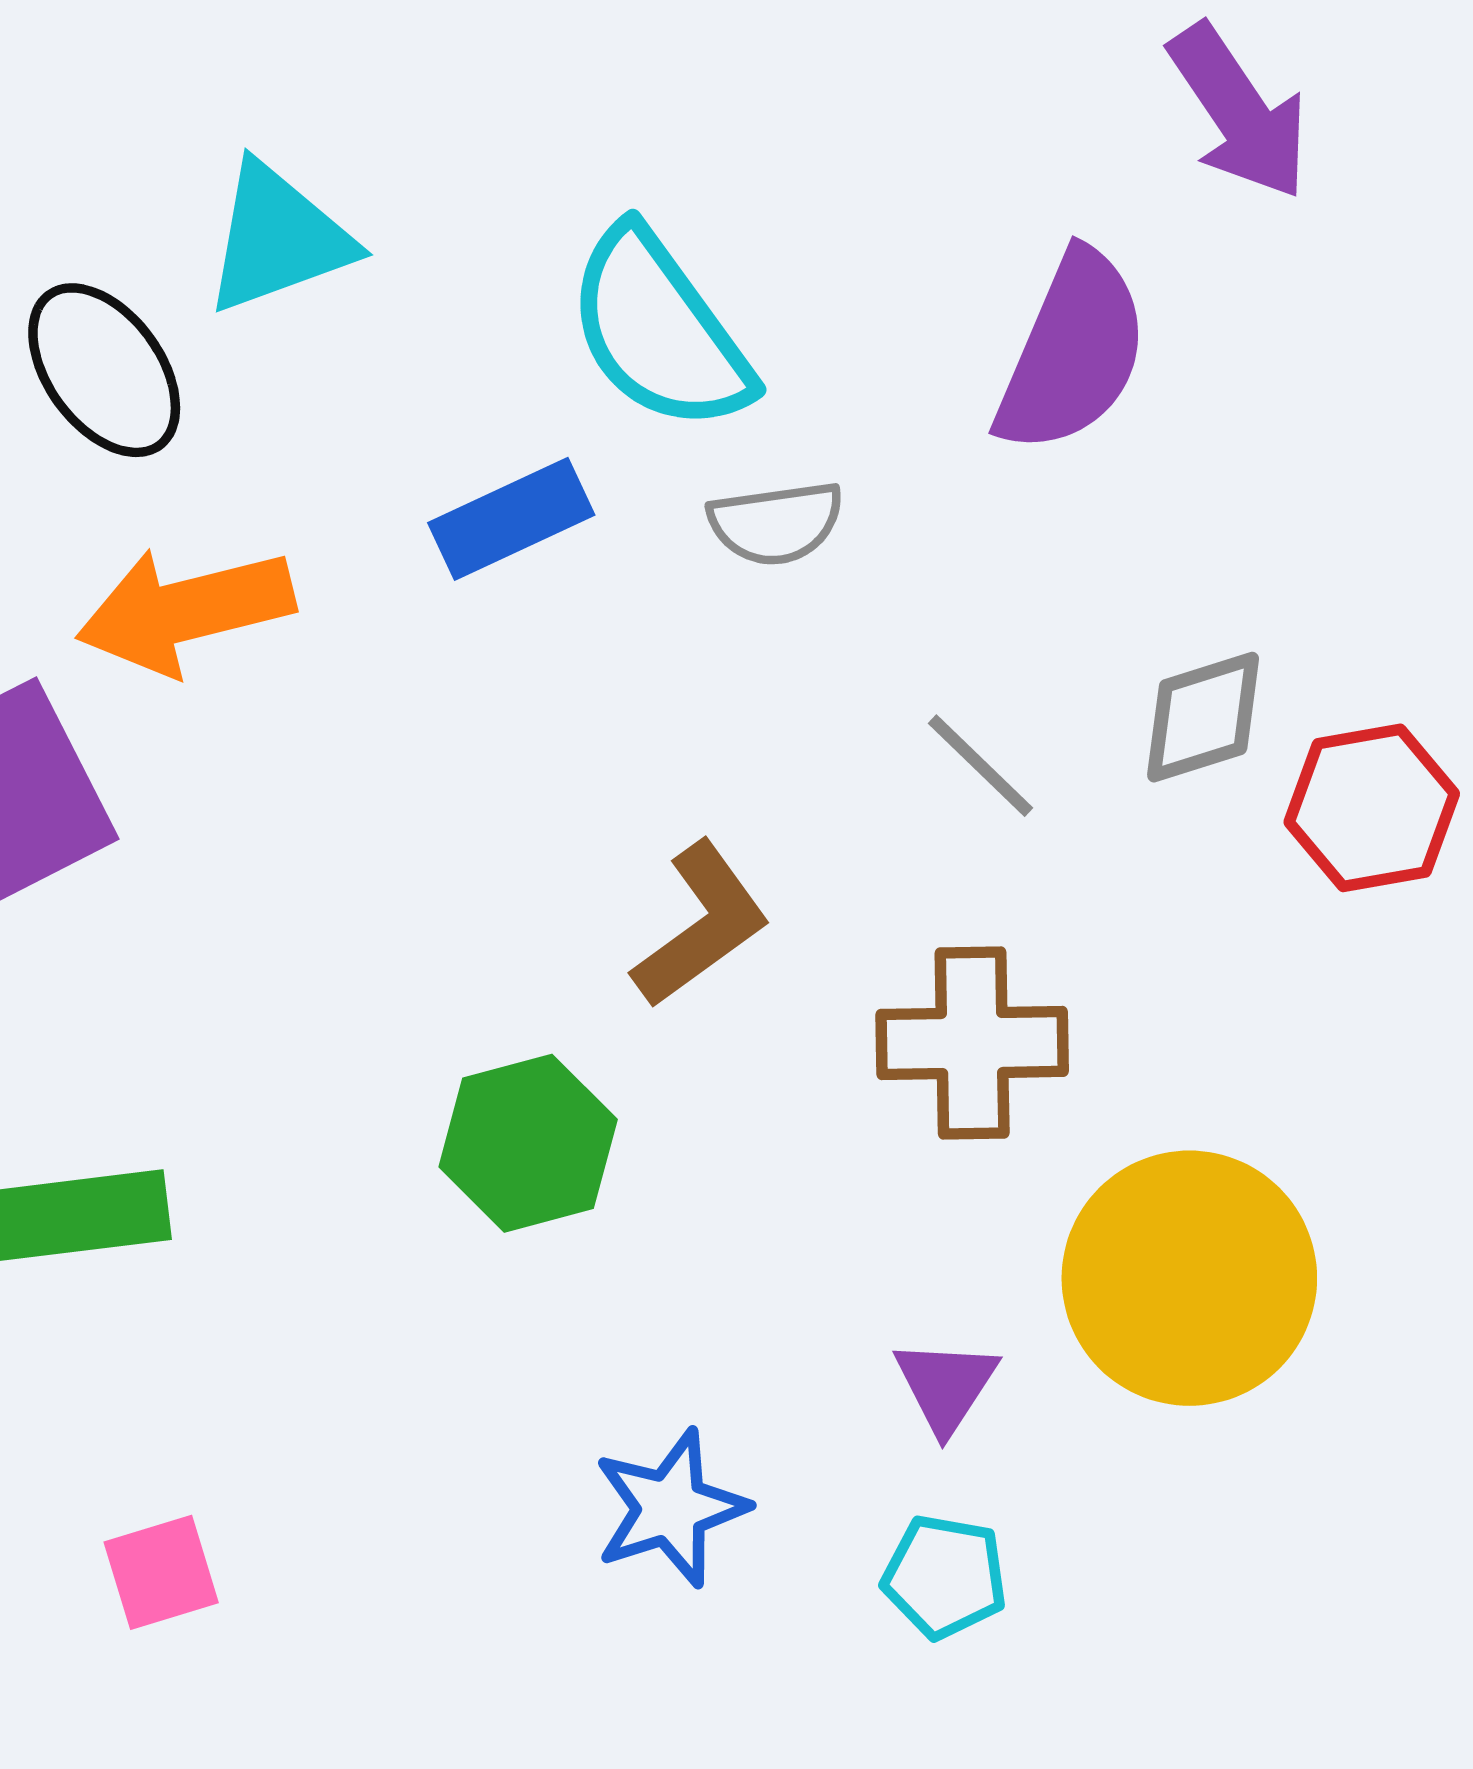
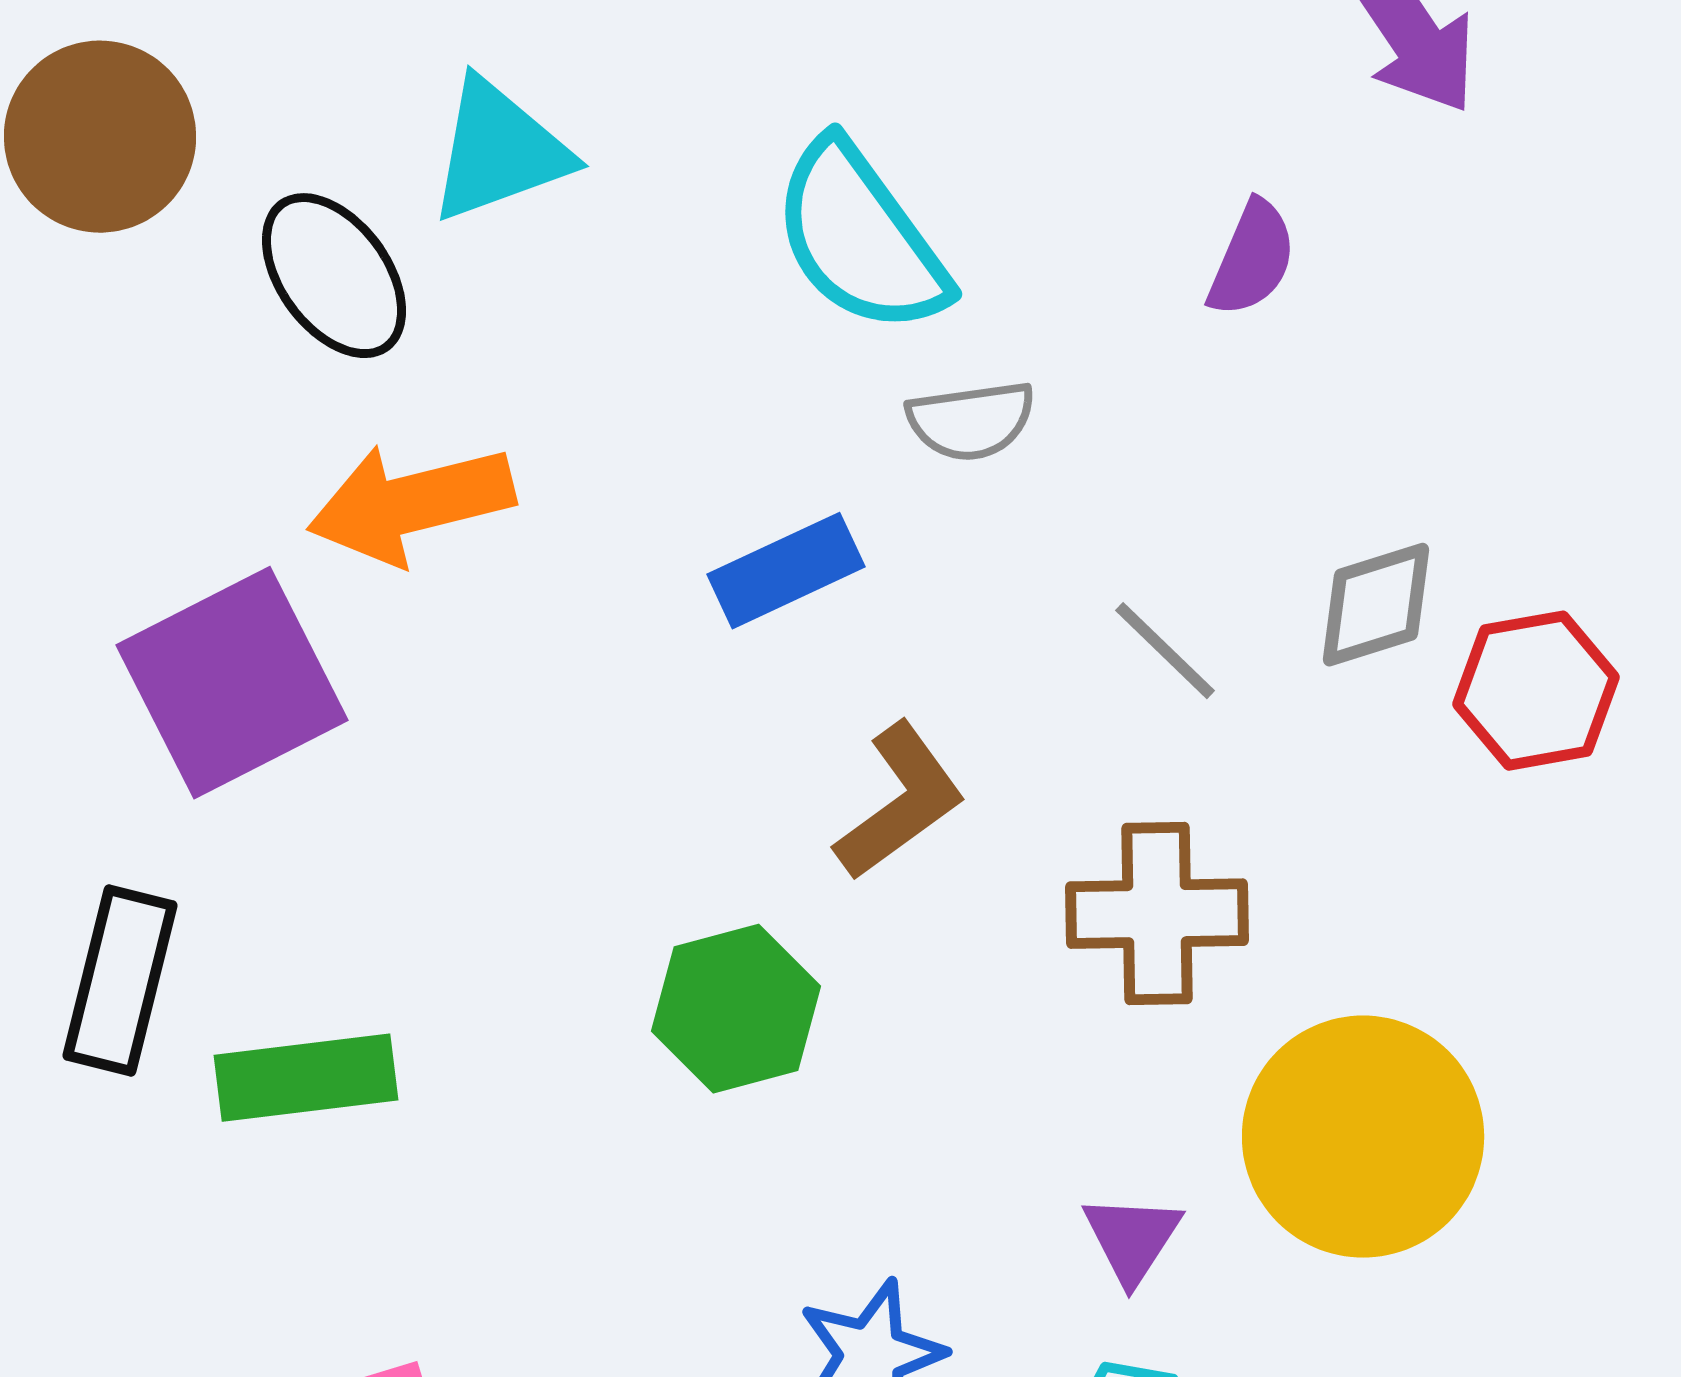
purple semicircle: (1072, 352) -> (1252, 259), size x0.6
blue rectangle: (511, 519) -> (786, 571), moved

